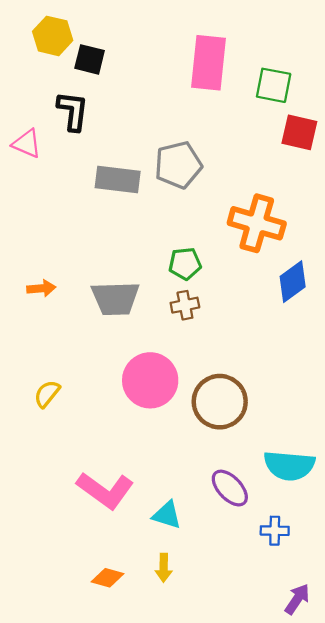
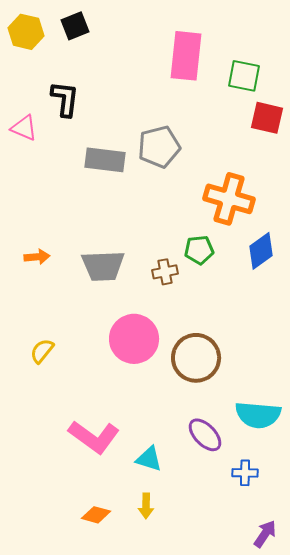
yellow hexagon: (53, 36) -> (26, 32), moved
black square: (90, 59) -> (75, 26), moved, turned -36
green pentagon: (185, 264) -> (199, 250), moved

